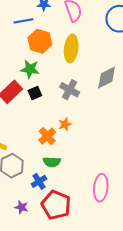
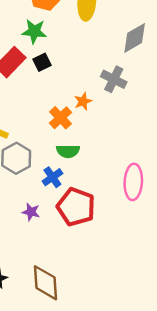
gray cross: (70, 90) -> (114, 79), moved

